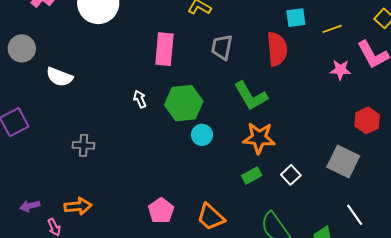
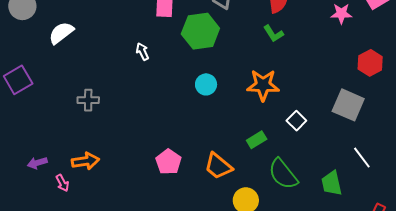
white semicircle: (59, 77) -> (61, 33), turned 124
green L-shape: (251, 96) -> (273, 33), moved, size x0.6
green hexagon: (184, 103) -> (200, 31), moved
green rectangle: (252, 175) -> (257, 140), moved

